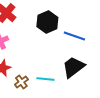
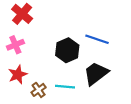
black hexagon: (47, 22) -> (67, 50), moved

